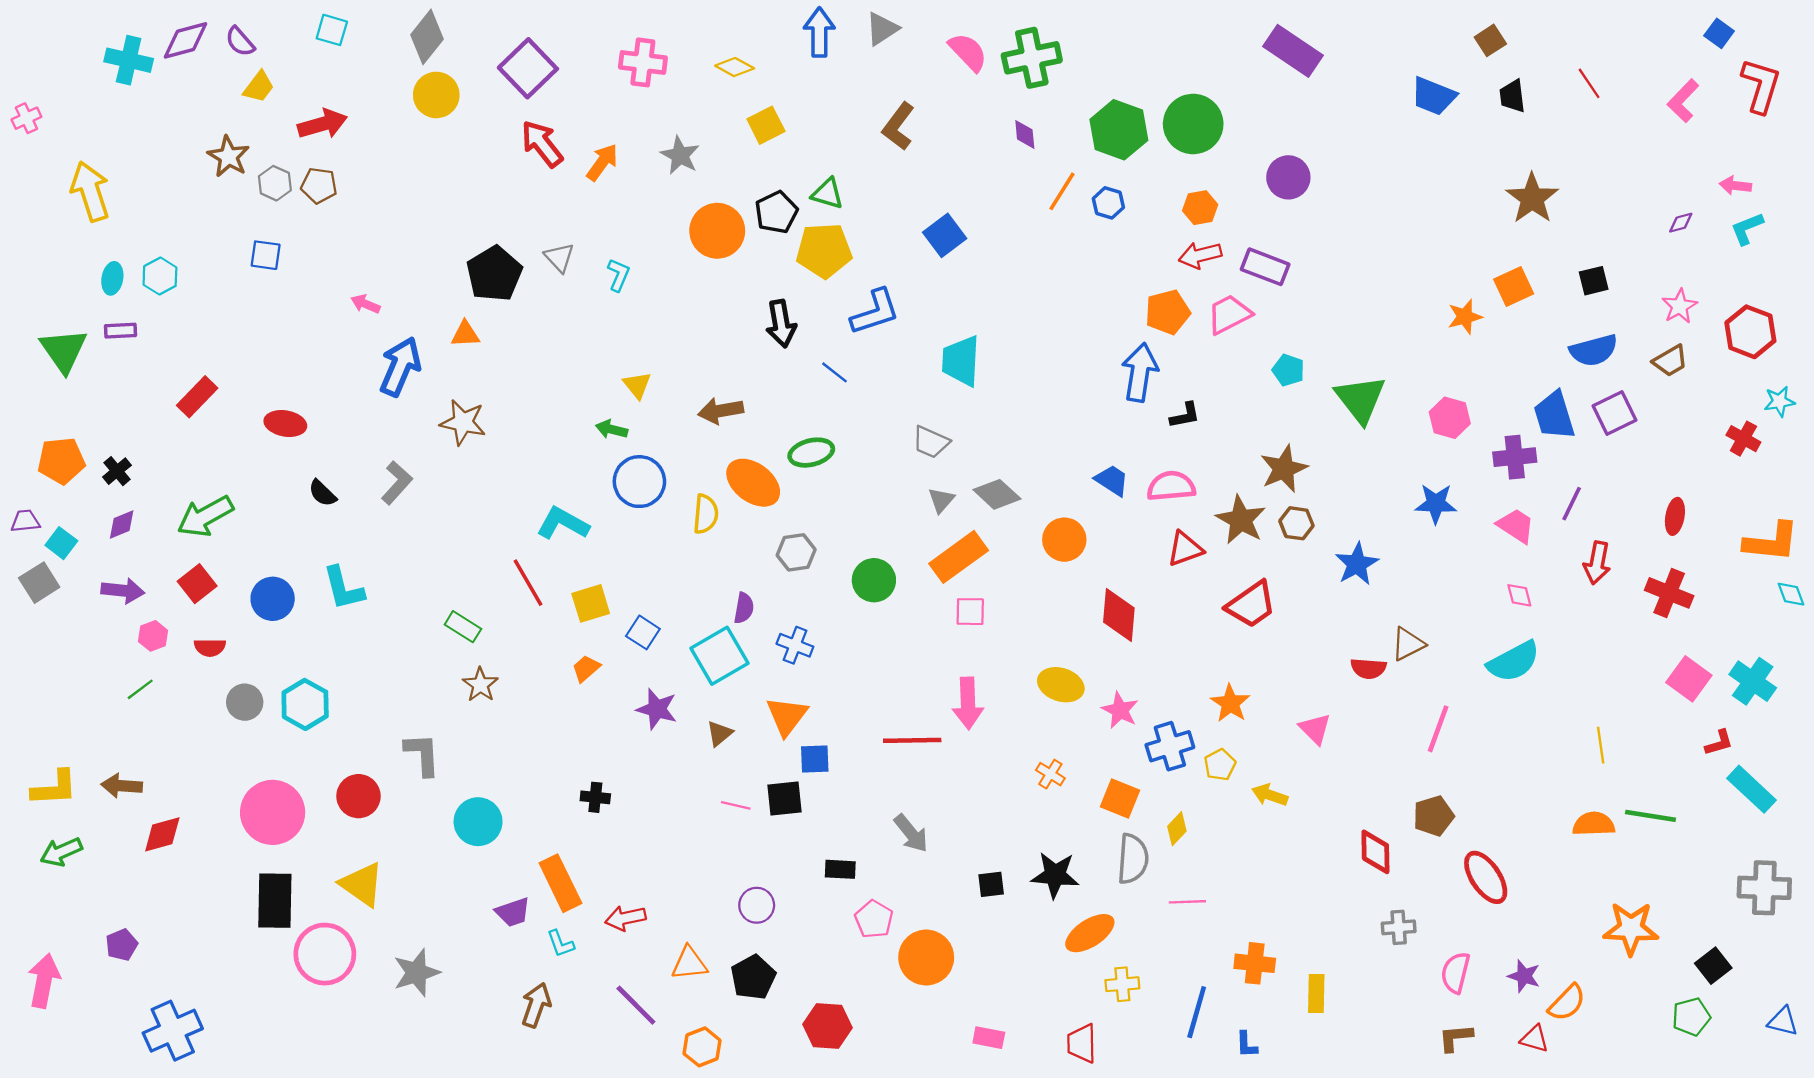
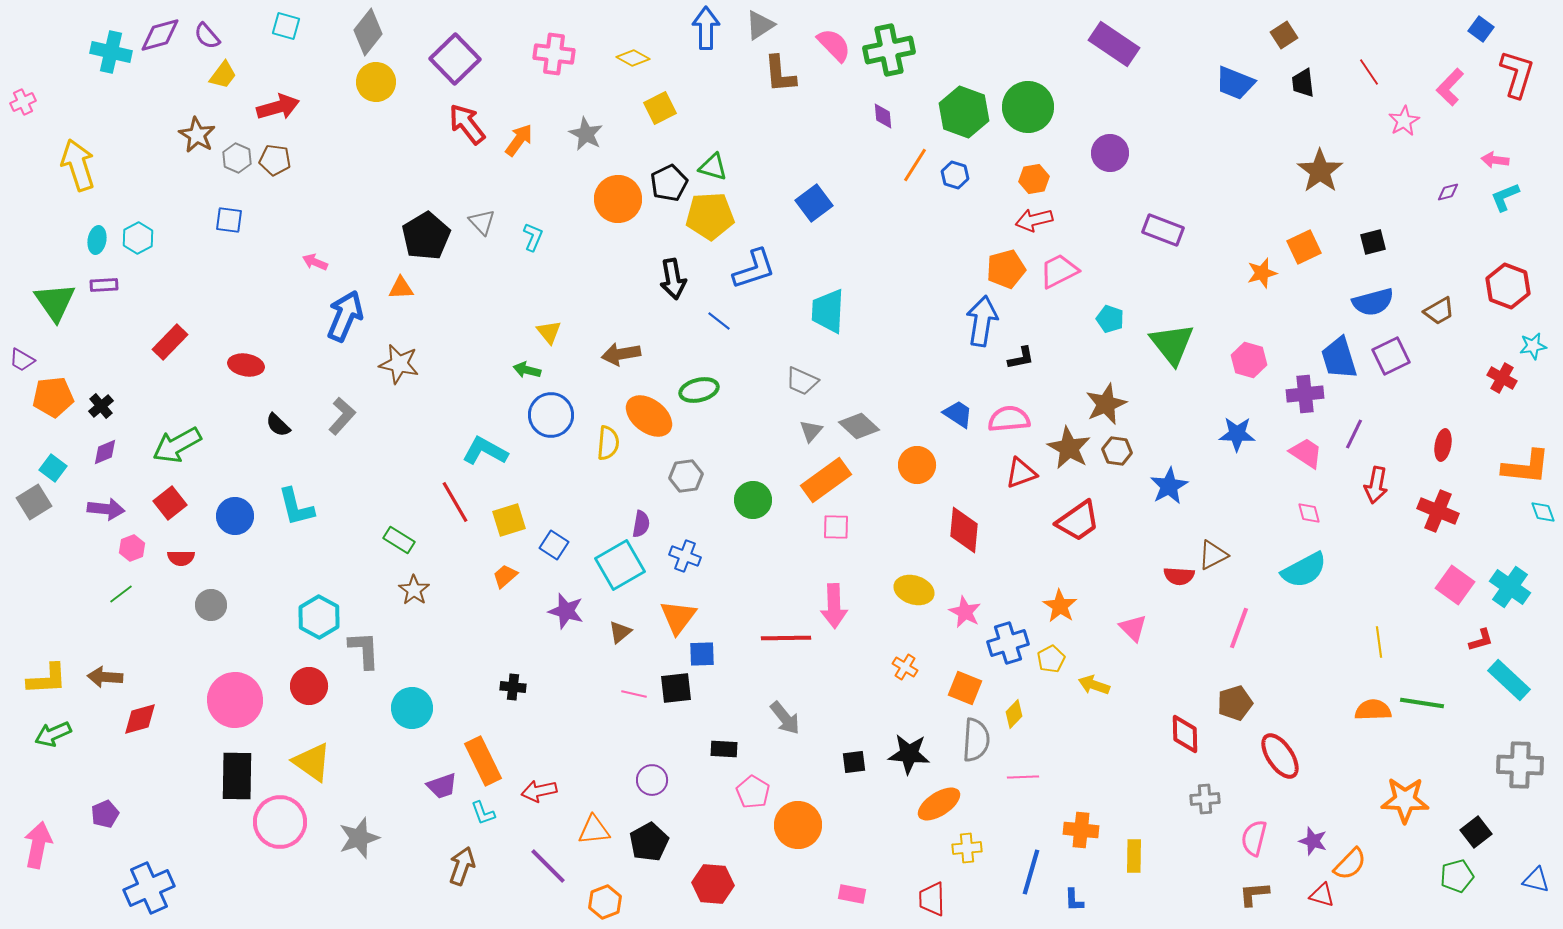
brown L-shape: (898, 126) -> (780, 74), moved, turned -42
purple rectangle: (1265, 267) -> (1163, 230), moved
pink star: (1680, 306) -> (1404, 121), moved
purple trapezoid: (25, 521) -> (22, 360), moved, turned -144
cyan hexagon: (305, 704) -> (319, 617), moved

